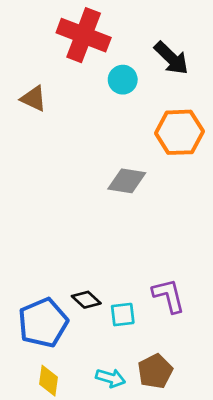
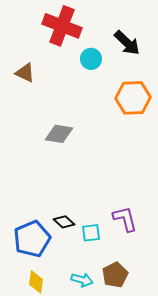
gray diamond: (127, 181) -> (59, 134), moved

